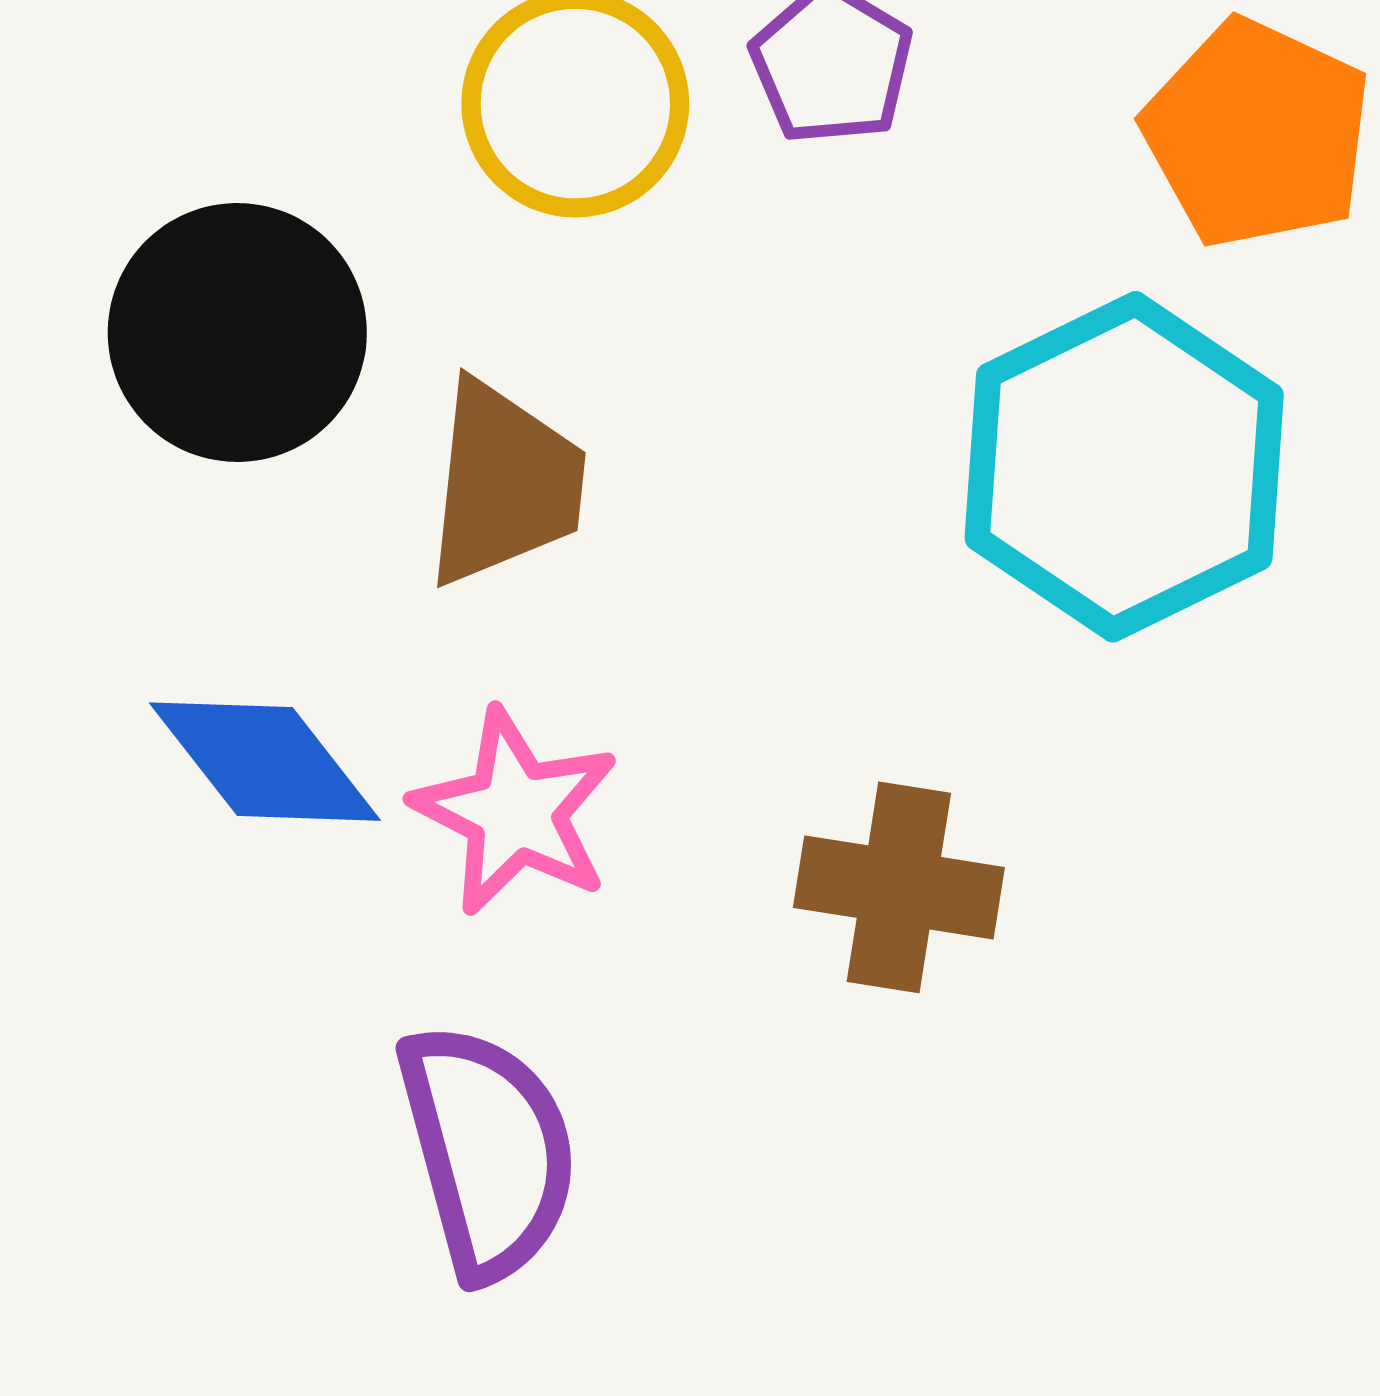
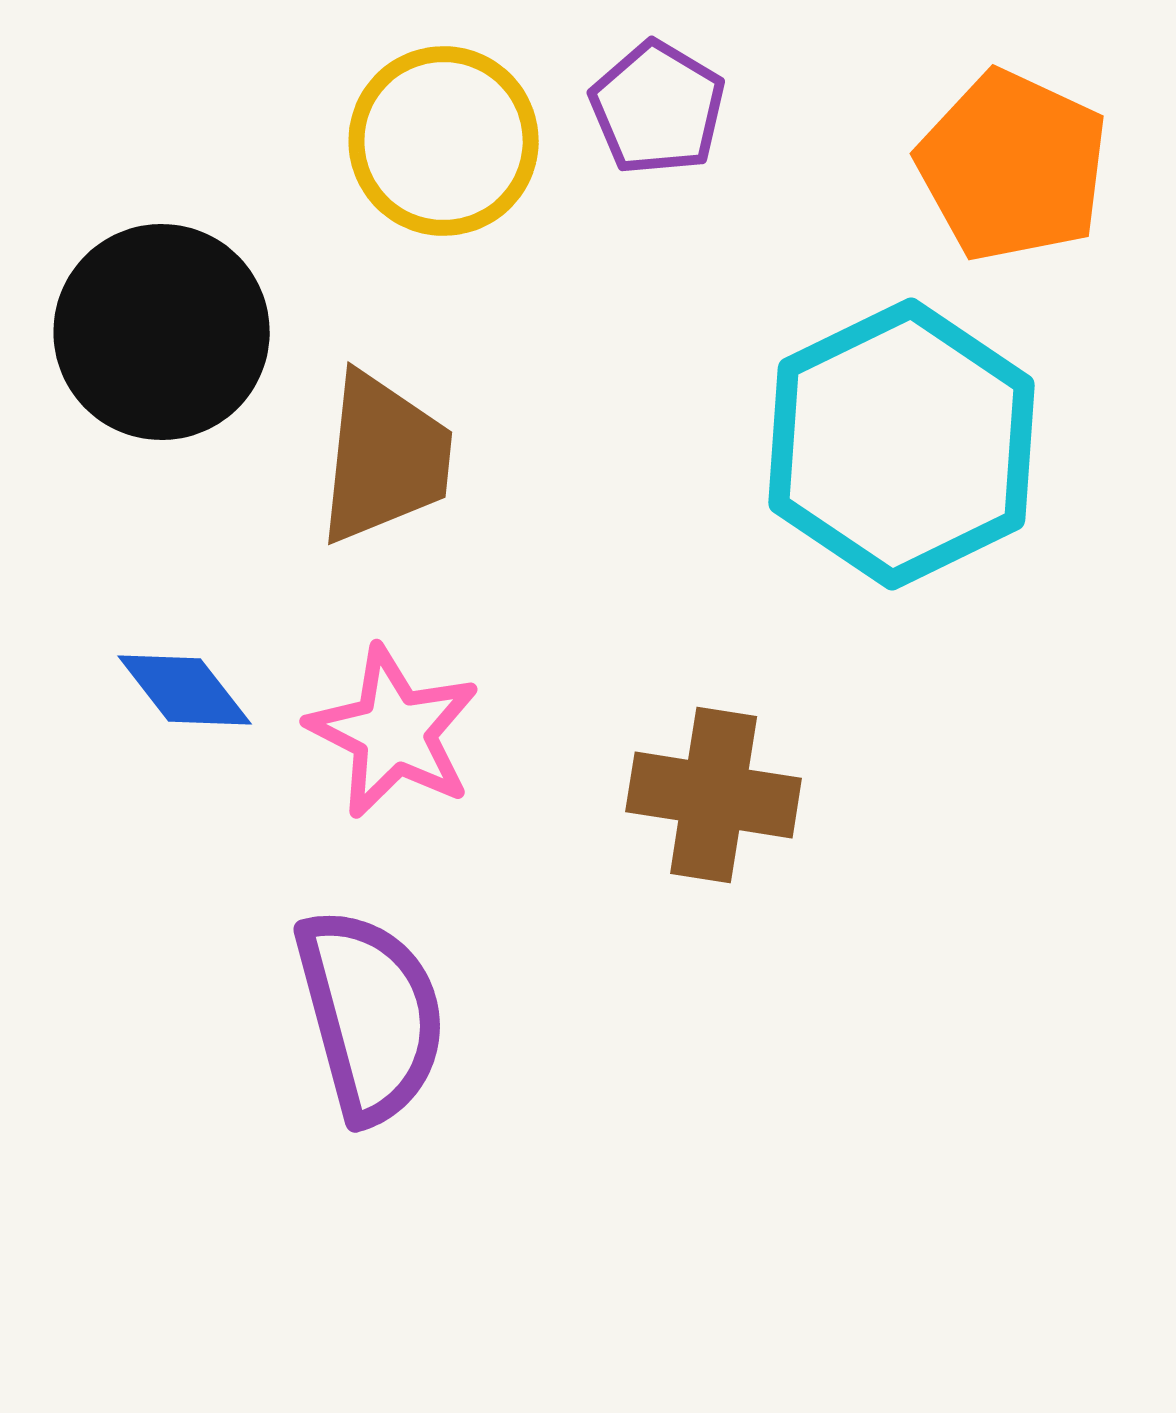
blue diamond: (265, 762) -> (185, 690), size x0.7

